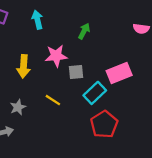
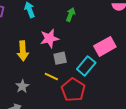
gray square: (76, 72) -> (60, 58), moved
red pentagon: (104, 124) -> (73, 90), moved

